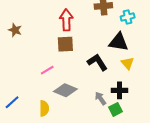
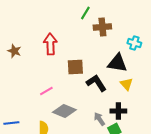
cyan cross: (128, 17) -> (134, 43), moved, turned 32
red arrow: (66, 20) -> (50, 44), moved
brown square: (65, 44) -> (75, 67), moved
blue line: (12, 102) -> (11, 123), turned 35

